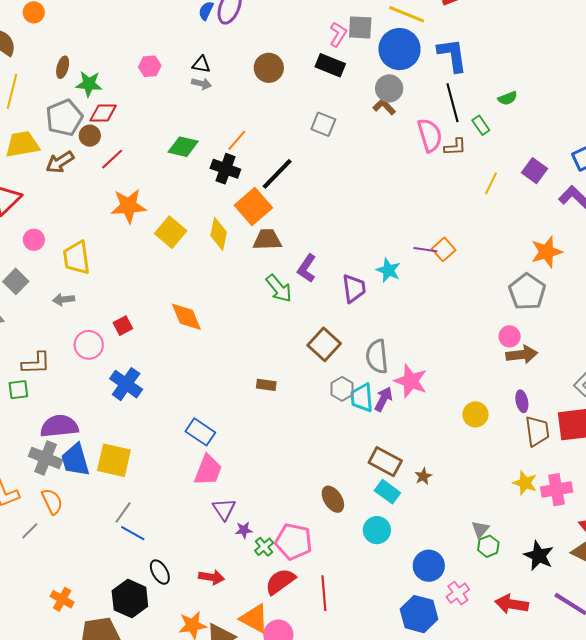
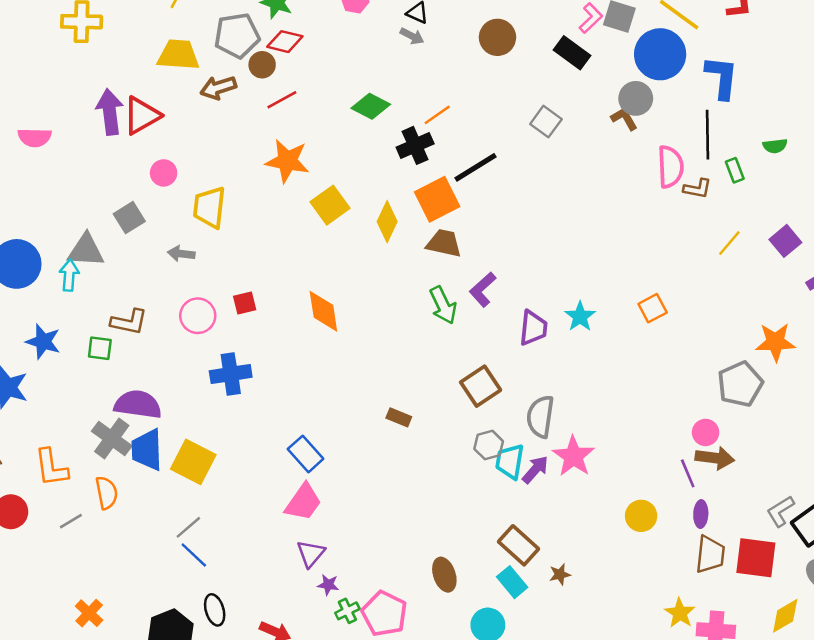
black cross: (225, 169) -> (415, 145), turned 32
purple line: (425, 250) -> (688, 473), moved, turned 45
blue cross: (126, 384) -> (231, 374), turned 32

